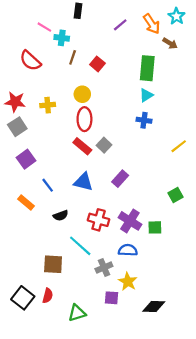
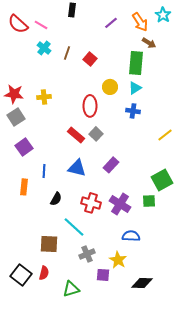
cyan cross: (62, 38) -> (44, 48), moved, turned 32
brown arrow: (170, 43) -> (149, 43), moved
red semicircle: (30, 61) -> (18, 24), moved
yellow circle: (82, 94) -> (110, 87), moved
red ellipse: (84, 119) -> (90, 106), moved
blue line: (48, 185) -> (44, 171), turned 40
green square: (175, 195) -> (162, 180), size x1.5
orange rectangle: (26, 203) -> (24, 187), turned 56
black semicircle: (61, 216) -> (56, 199), turned -40
green square: (155, 227) -> (149, 201), moved
blue semicircle: (128, 250) -> (131, 236), moved
gray cross: (104, 267) -> (87, 254), moved

